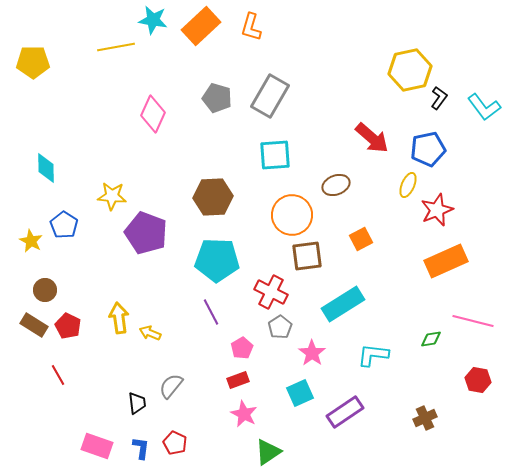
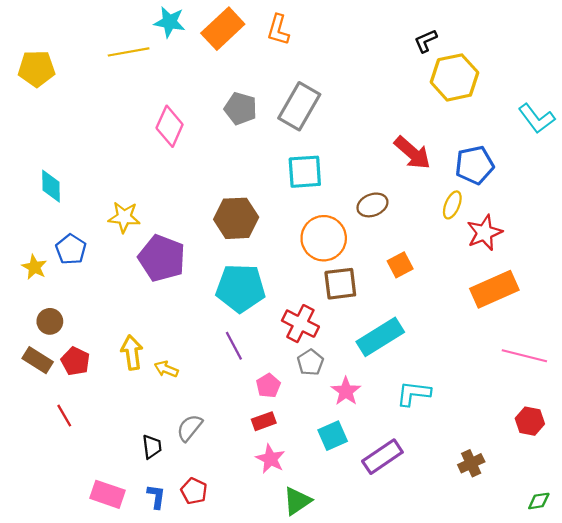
black L-shape: (439, 98) -> (426, 41), moved, turned -150
green diamond: (431, 339) -> (539, 501), moved

